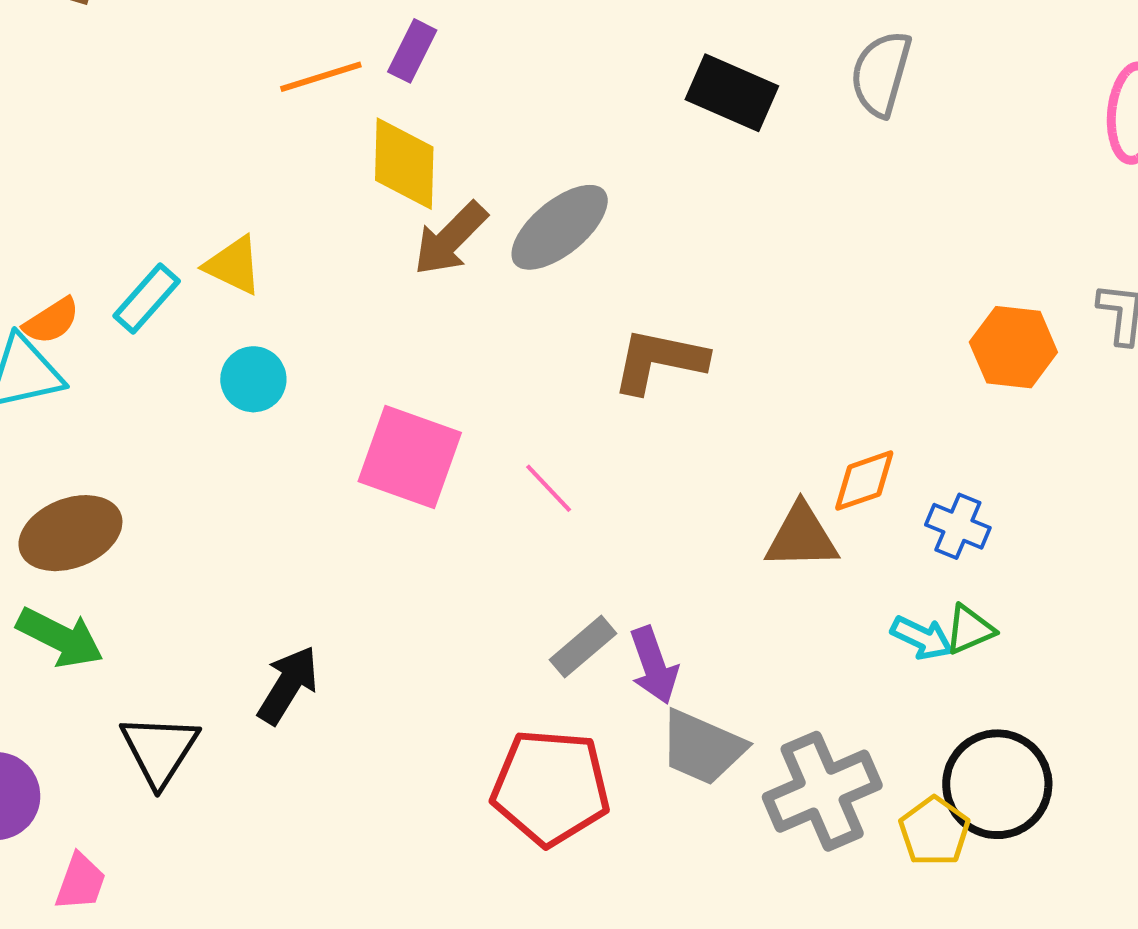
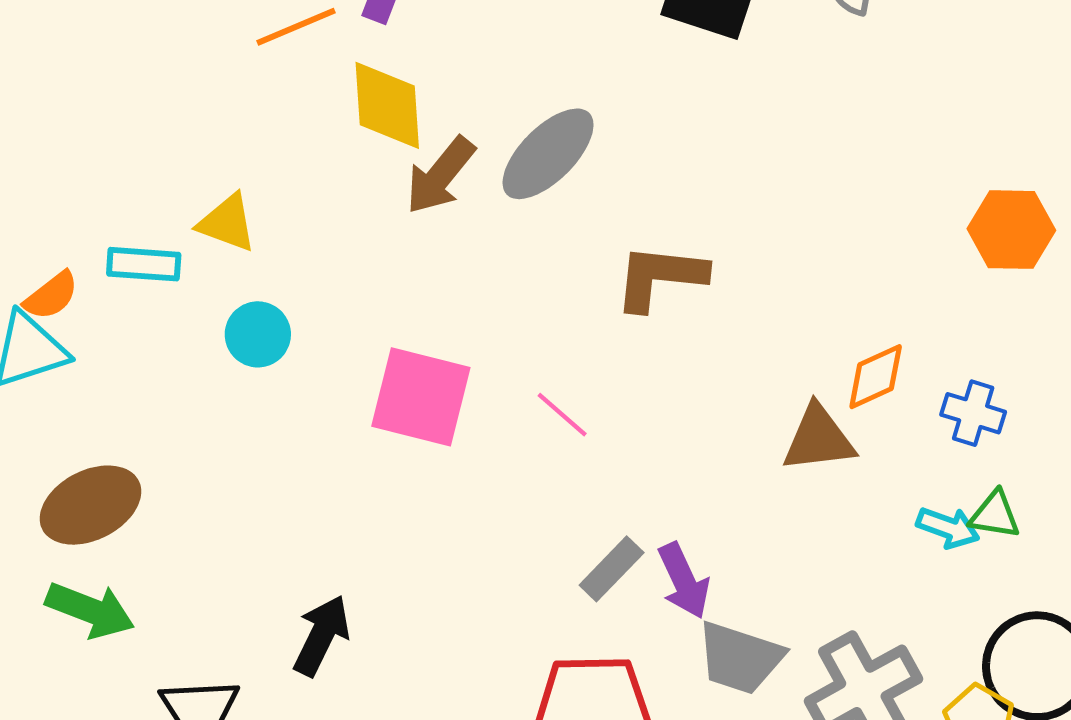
cyan rectangle: (147, 298) -> (144, 264), turned 58
green triangle: (970, 630) -> (995, 515), turned 38

